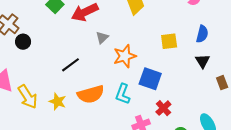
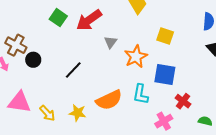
yellow square: (169, 41) -> (165, 36), moved, turned 36
black line: (70, 65) -> (73, 70), moved
yellow arrow: (28, 97) -> (47, 113), size x0.7

